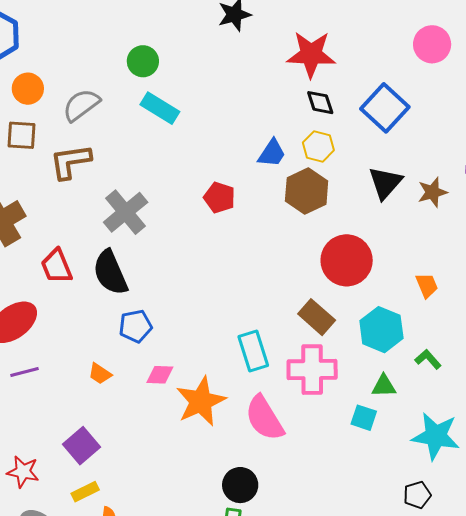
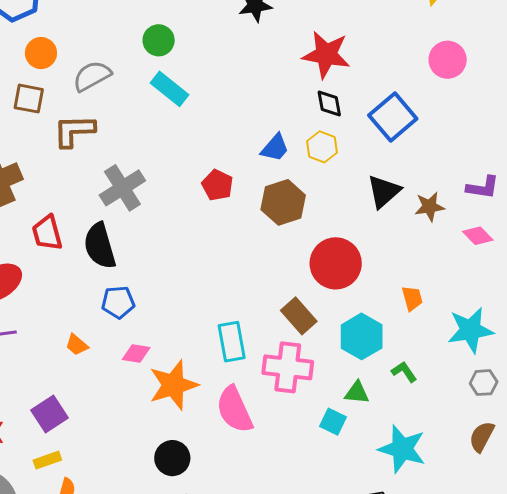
brown hexagon: (307, 191) -> (283, 202), moved
black circle: (240, 485) -> (172, 458), moved

